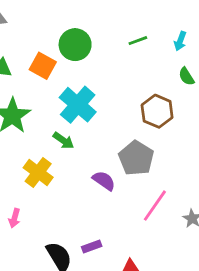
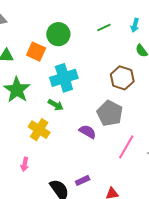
cyan cross: (78, 105) -> (64, 78), turned 36

